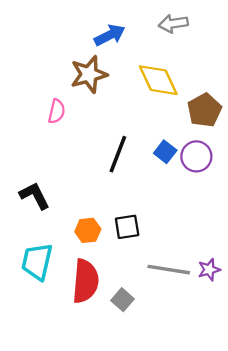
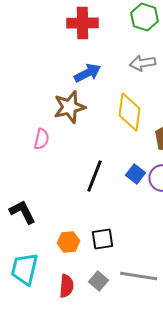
yellow diamond: (158, 80) -> (130, 112), turned 33
red semicircle: (85, 281) -> (67, 286), size x0.6
gray square: (122, 300) -> (99, 281), moved

